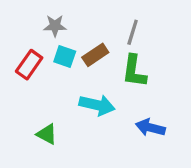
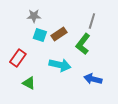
gray line: (133, 32) -> (92, 21), moved
red rectangle: (29, 65) -> (18, 58), moved
green L-shape: (134, 71) -> (83, 44), turned 30

